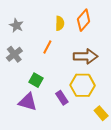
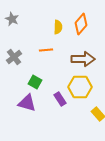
gray star: (16, 25) -> (12, 19), moved
orange line: (47, 47) -> (46, 50), turned 56

